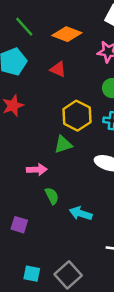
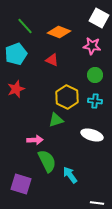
green semicircle: (52, 196) -> (47, 161), size x1.6
cyan arrow: (81, 213) -> (70, 175), turned 36
purple square: (19, 225) -> (21, 184), size x1.5

